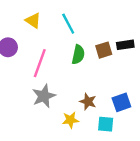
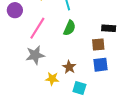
brown square: (104, 50) -> (98, 44), moved
blue square: (121, 102) -> (101, 65), moved

